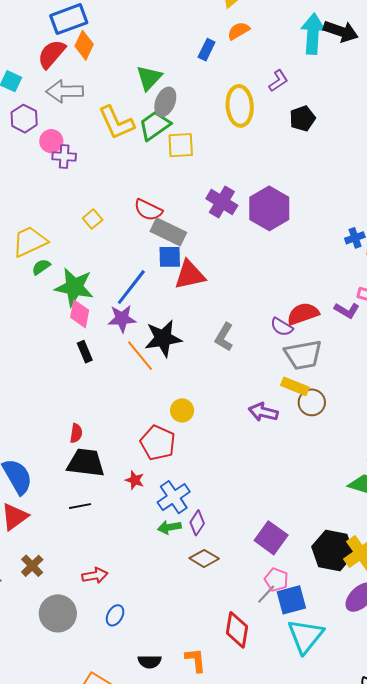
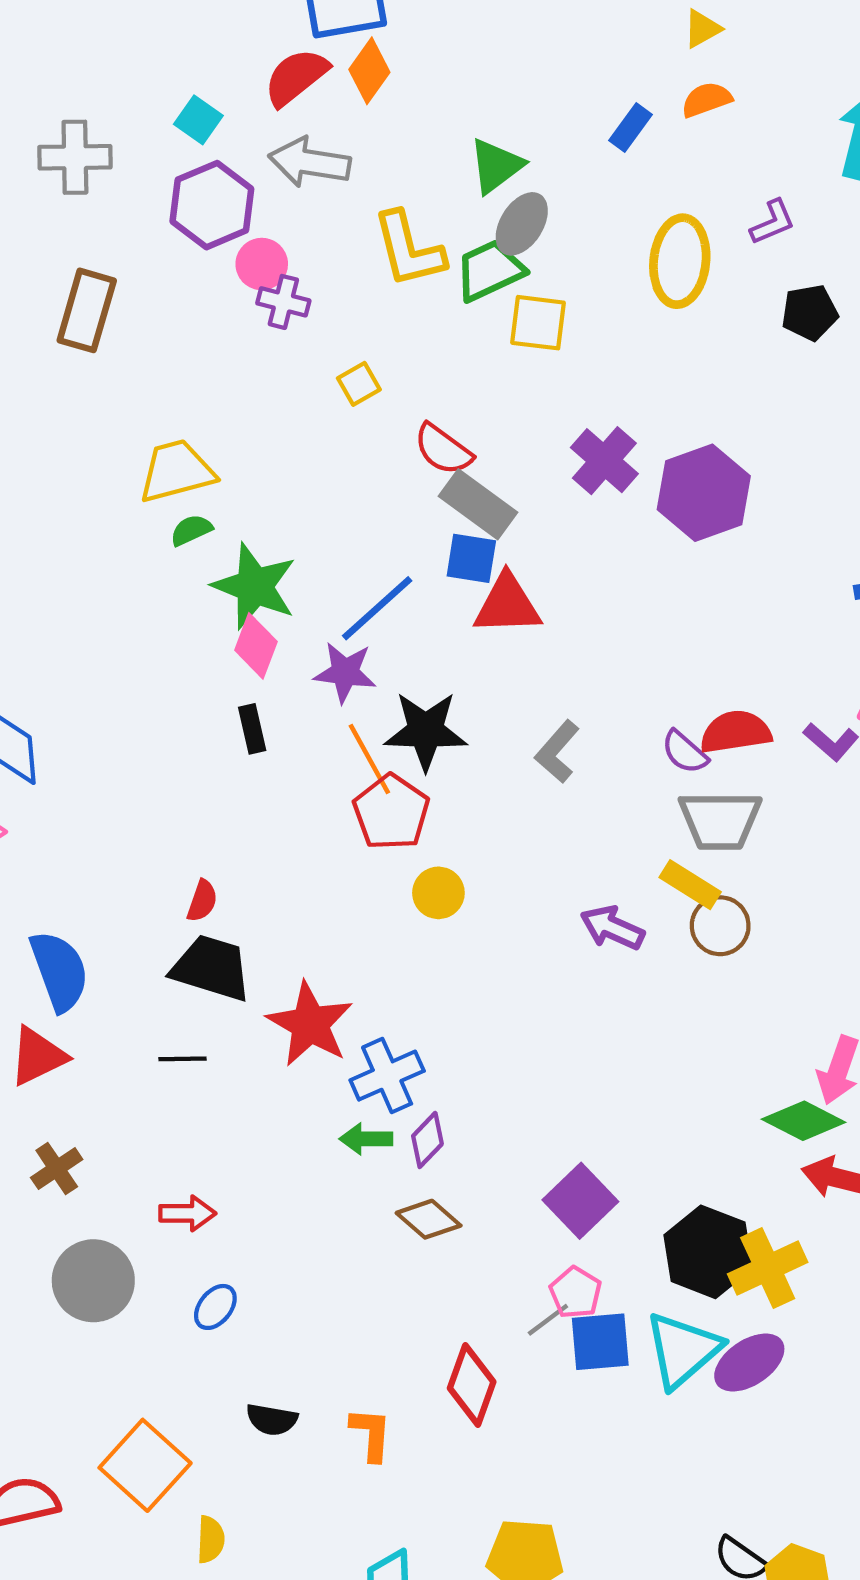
purple hexagon: (24, 119) -> (212, 205), size x1.4
yellow square: (93, 219) -> (359, 384), moved
red pentagon: (158, 443) -> (391, 812), moved
red star: (135, 480) -> (310, 1024), size x2.0
cyan triangle: (305, 636) -> (683, 1350), moved

